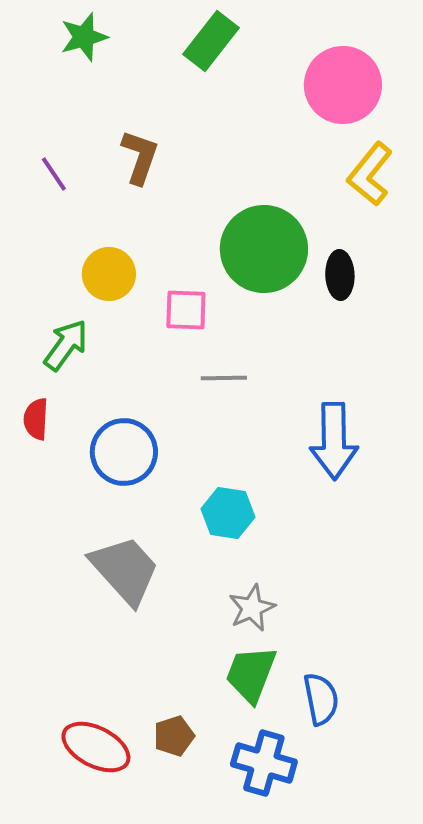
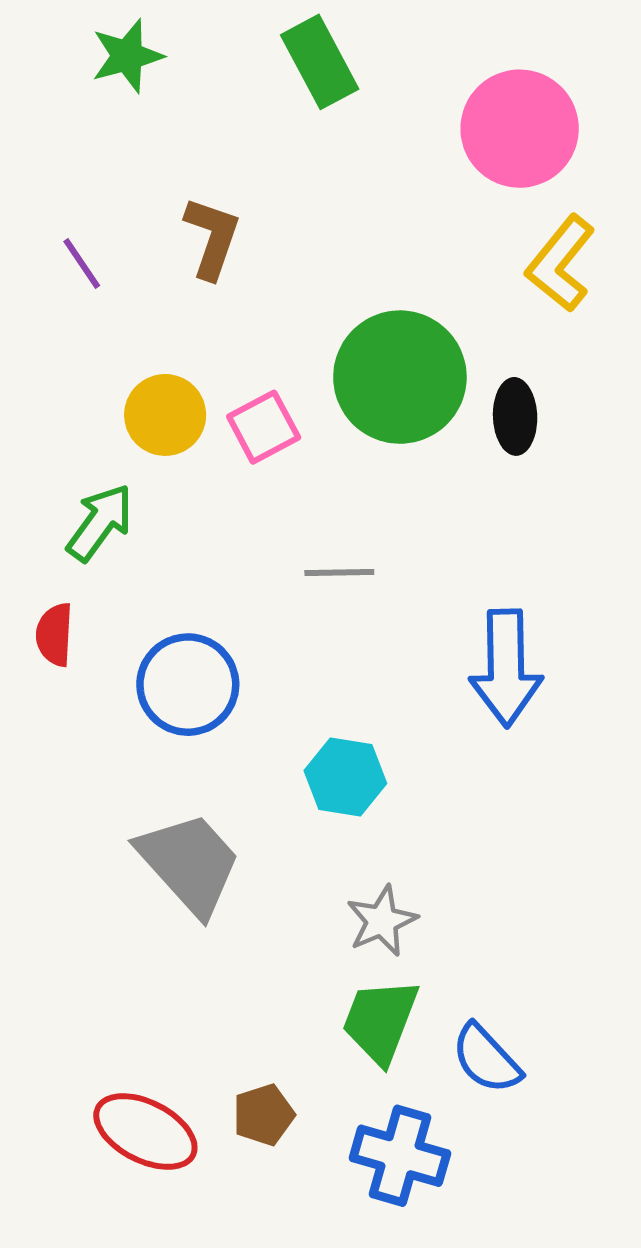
green rectangle: (211, 41) -> (320, 62), turned -66
pink square: (186, 310) -> (264, 427), moved, turned -30
blue semicircle: (321, 699) -> (486, 1059), turned 148

